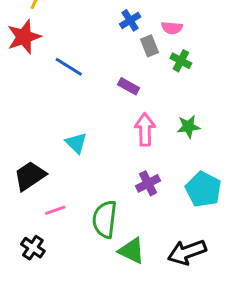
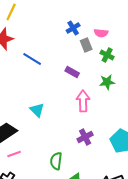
green star: (188, 127) -> (107, 82), moved
pink line: (55, 210) -> (14, 154), moved
green semicircle: (105, 219) -> (56, 161), size x0.7

